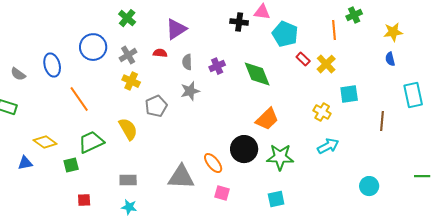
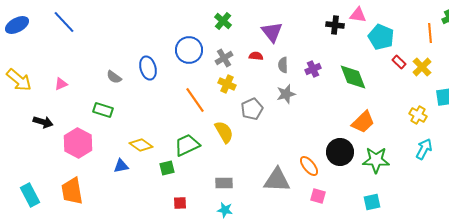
purple triangle: (176, 29) -> (272, 32), turned -35
orange line: (79, 99) -> (195, 100), moved
cyan arrow: (328, 146) -> (424, 149), turned -35

